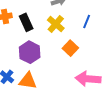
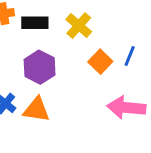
blue line: (87, 21) -> (130, 56), moved
black rectangle: (26, 22) -> (35, 23), turned -66

